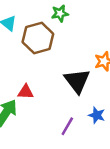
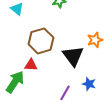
brown hexagon: (38, 38) -> (41, 41), moved

